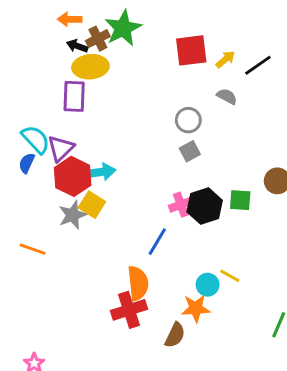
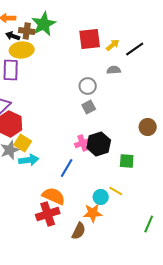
brown cross: (98, 39) -> (27, 31), turned 35
gray semicircle: (227, 96) -> (114, 70), turned -32
cyan arrow: (101, 172) -> (29, 160), moved
green square: (240, 200) -> (127, 161), moved
orange semicircle: (138, 283) -> (54, 196), turned -60

